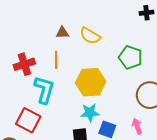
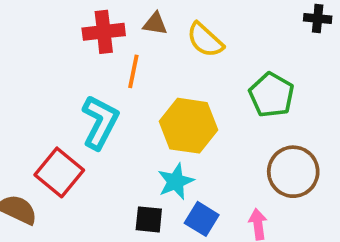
red cross: (24, 64) -> (104, 32), moved
cyan star: (90, 113) -> (176, 181), turned -30

